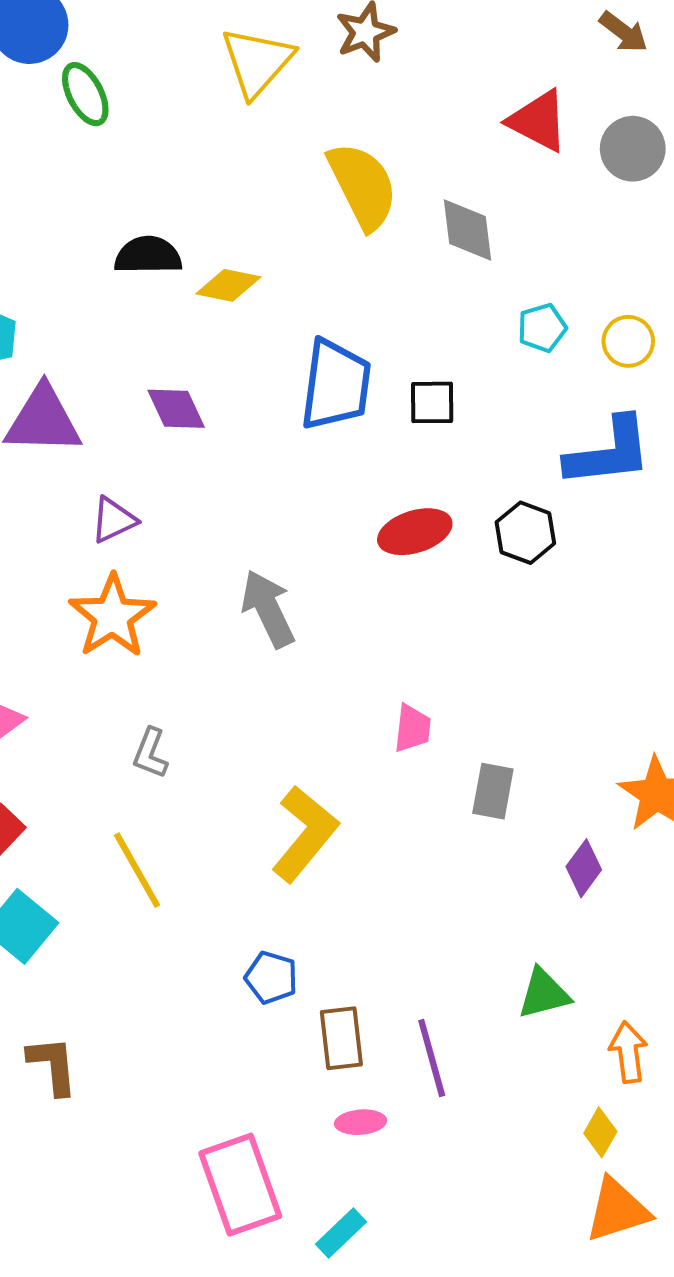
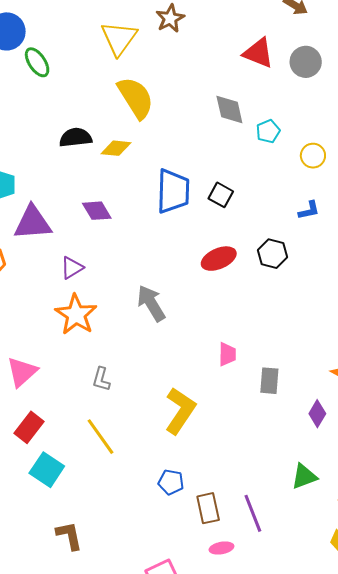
yellow semicircle: (363, 186) -> (136, 98), moved
cyan pentagon: (542, 328) -> (268, 131), moved
black square: (432, 402) -> (221, 195), turned 35
blue L-shape: (609, 452) -> (309, 210), size x0.5

